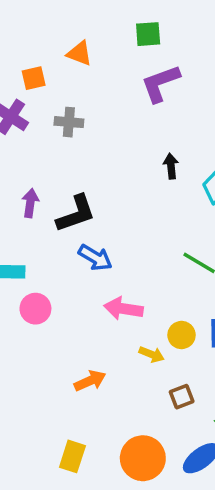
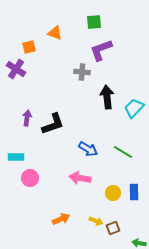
gray cross: (69, 122) -> (82, 72), moved
black arrow: (171, 166) -> (107, 97), size x1.6
blue arrow: (95, 258) -> (88, 149), moved
yellow arrow: (152, 354) -> (96, 221), moved

